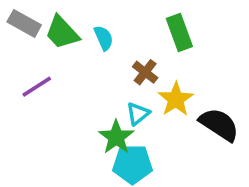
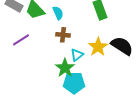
brown cross: (145, 72) -> (63, 35), moved, turned -32
black semicircle: (219, 125) -> (122, 46), moved

